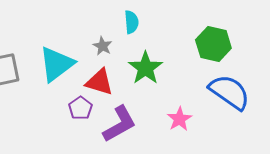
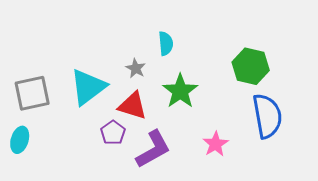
blue semicircle: (229, 92) -> (267, 116), turned 45

